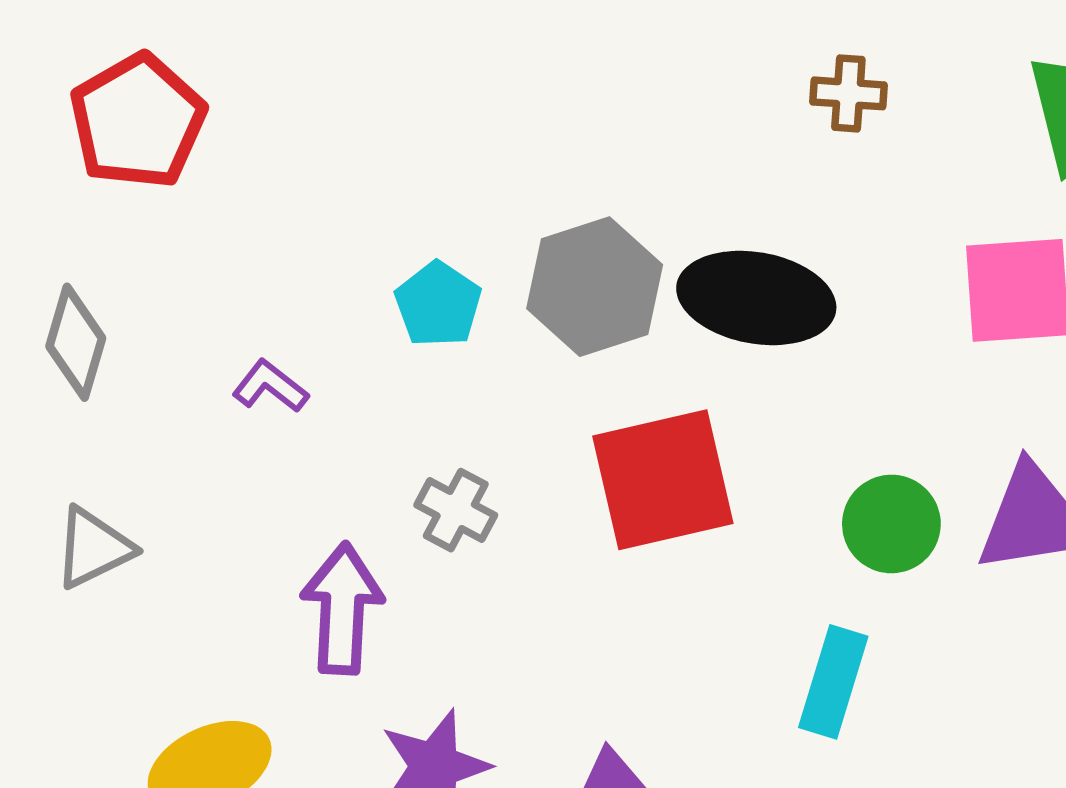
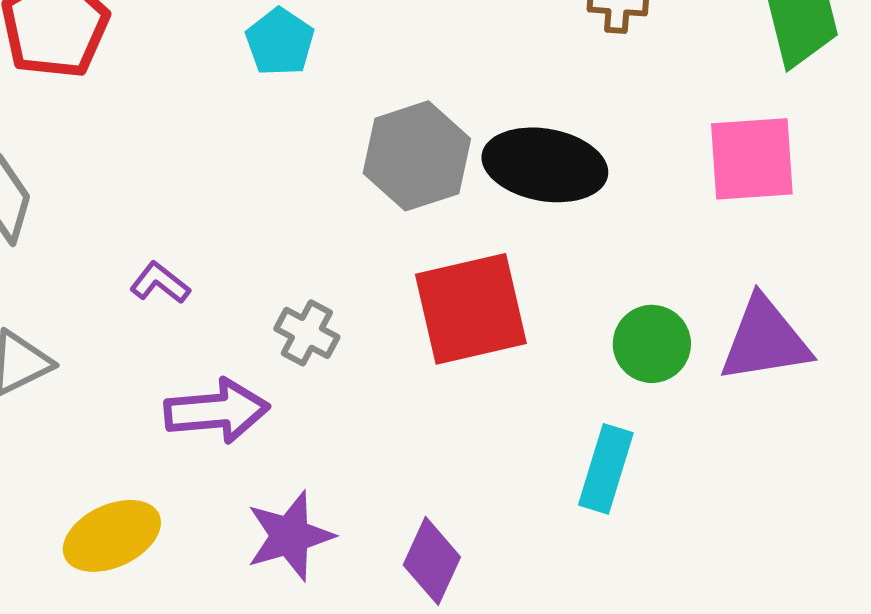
cyan pentagon: (438, 304) -> (280, 42), moved
purple L-shape: (270, 386) -> (160, 283), moved
purple arrow: (342, 609) -> (217, 411), turned 82

